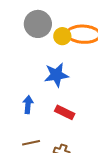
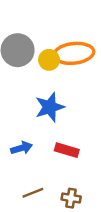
blue arrow: (28, 105) -> (22, 148), turned 78

